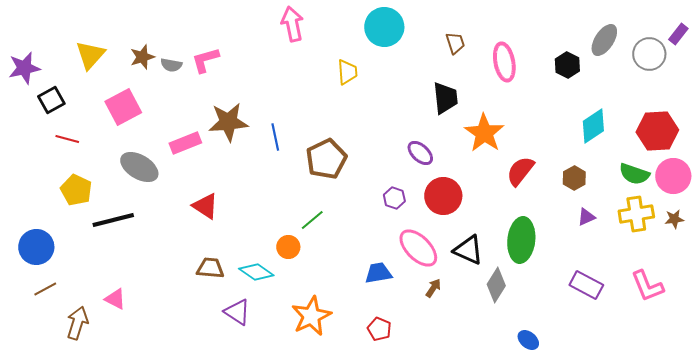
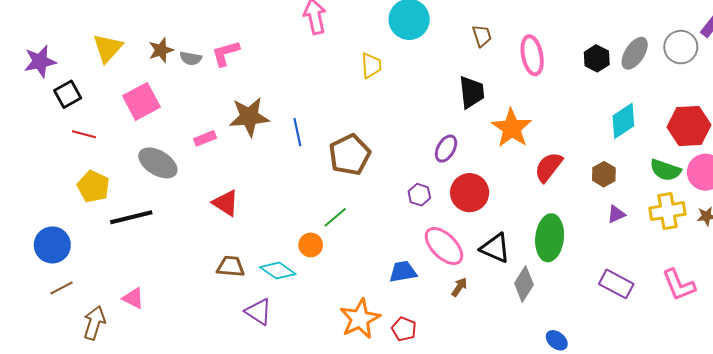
gray ellipse: (604, 40) -> (635, 53), moved
pink rectangle: (185, 143) -> (205, 138), size x0.7
purple ellipse: (420, 153) -> (446, 149), turned 76
orange star: (311, 316) -> (360, 319), moved

